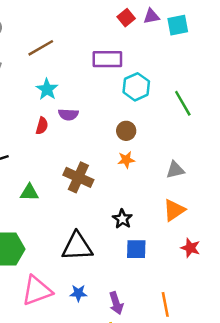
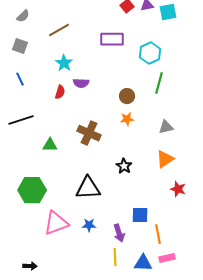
cyan hexagon: (136, 87) -> (150, 53), moved
green line: (183, 103) -> (159, 83), moved, turned 45
blue square: (136, 249) -> (140, 215), moved

